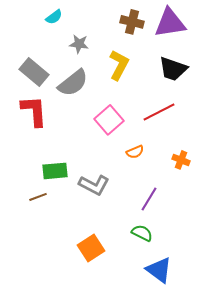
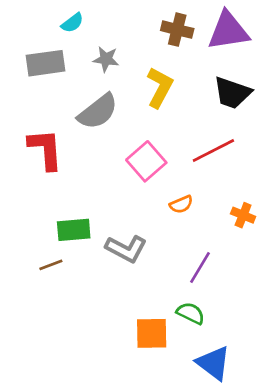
gray rectangle: (34, 72) -> (45, 63), moved, turned -48
orange square: (91, 248) -> (152, 333), moved, turned 32

